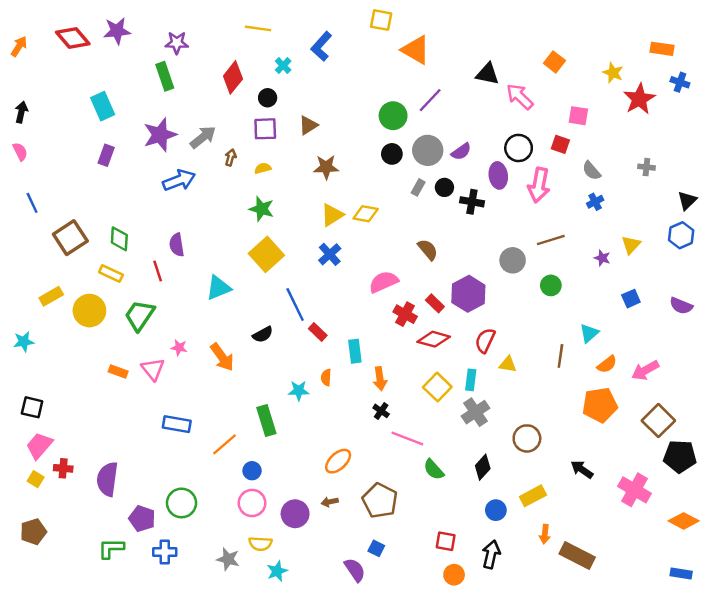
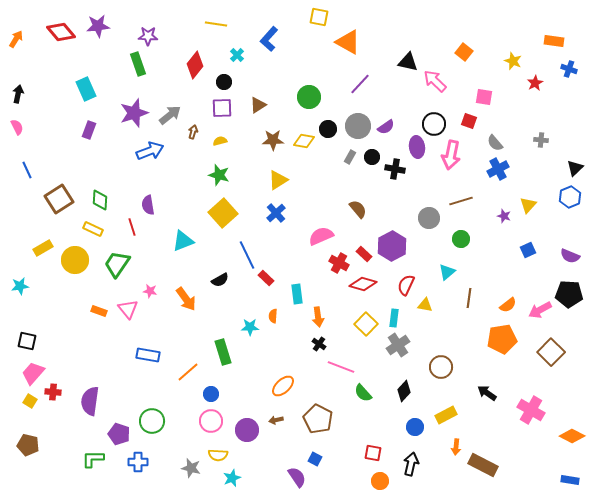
red star: (639, 99) -> (535, 83), size x0.6
green circle: (393, 116) -> (309, 97), moved
blue cross: (595, 202) -> (498, 169), size x1.5
yellow diamond: (366, 214) -> (304, 141), moved
cyan triangle: (589, 333) -> (447, 272), moved
black pentagon: (680, 456) -> (569, 294), moved
brown pentagon: (33, 532) -> (28, 445), turned 30

